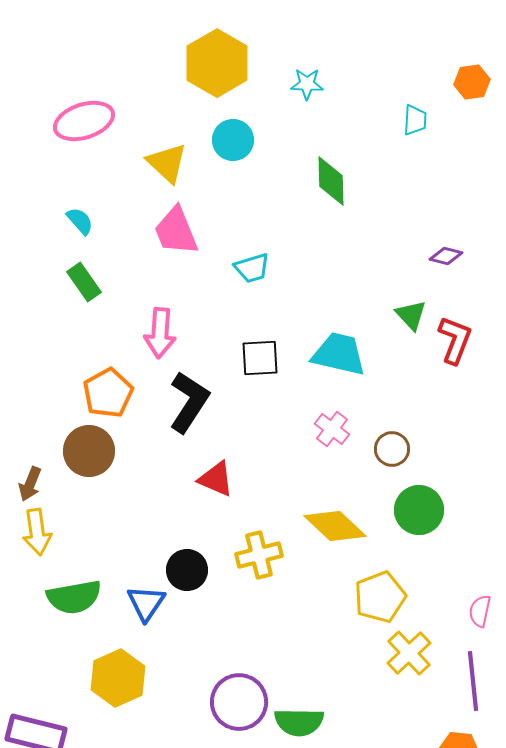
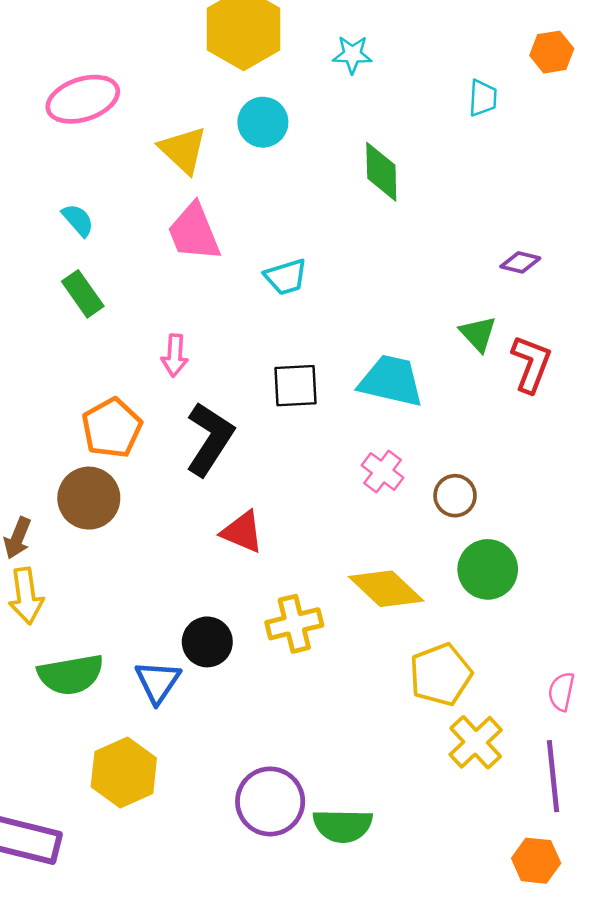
pink arrow: (160, 333) -> (175, 355), size x0.7

